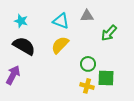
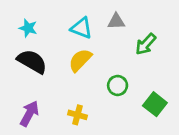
purple arrow: (13, 75) -> (29, 114), moved
green square: (106, 78) -> (155, 104), moved, turned 36
yellow cross: (87, 86) -> (77, 115), moved

